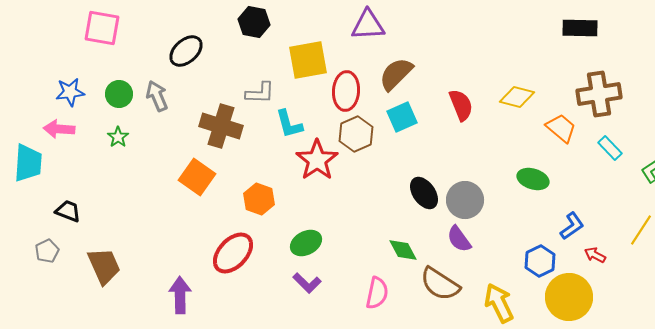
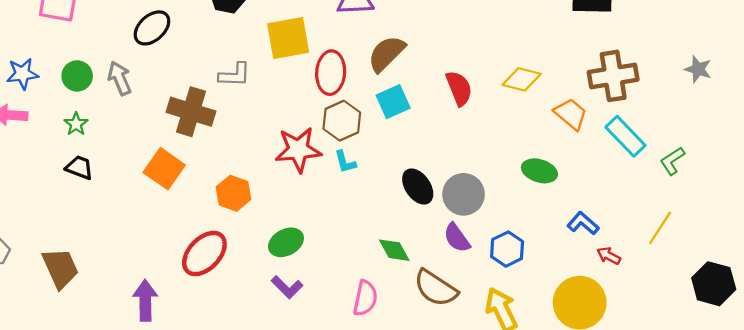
cyan L-shape: (289, 124) -> (345, 162), moved, size x0.7
cyan rectangle: (610, 148) -> (625, 136), size x1.5
red star: (317, 160) -> (298, 150), turned 30
black trapezoid: (68, 211) -> (79, 168), moved
blue L-shape: (572, 226) -> (583, 223), turned -104
blue hexagon: (540, 261) -> (507, 249), moved

